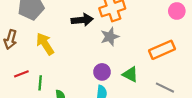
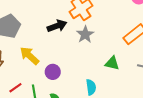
purple circle: (102, 72) -> (53, 72), moved

